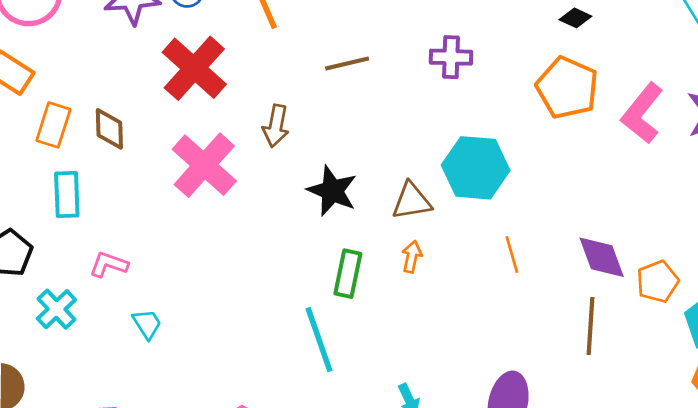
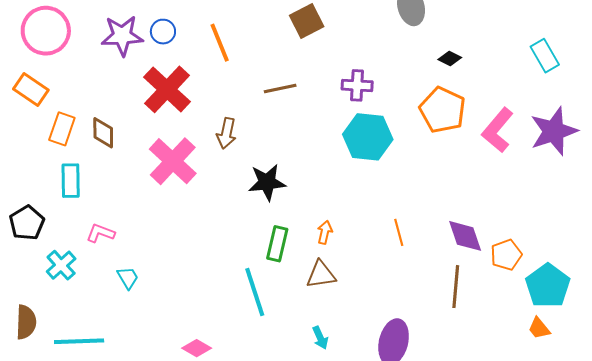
cyan hexagon: (476, 168) -> (368, 137), moved
black star: (332, 191) -> (267, 182), turned -30
brown triangle: (412, 201) -> (321, 275), moved

